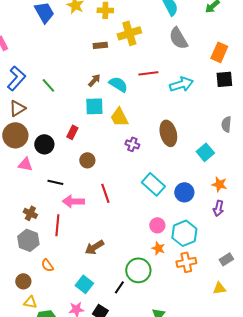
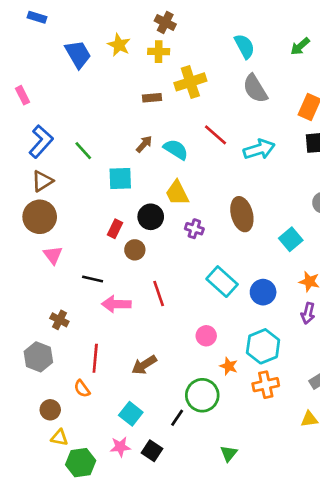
red line: (148, 73) -> (215, 135), turned 48
cyan square: (94, 106) -> (120, 178), moved
red rectangle: (72, 132) -> (115, 229), moved
black circle: (44, 144) -> (151, 217), moved
pink triangle: (25, 164) -> (53, 255), turned 42
red line: (57, 225) -> (95, 358), moved
pink circle: (157, 225) -> (206, 336), moved
gray hexagon: (28, 240) -> (38, 357), moved

